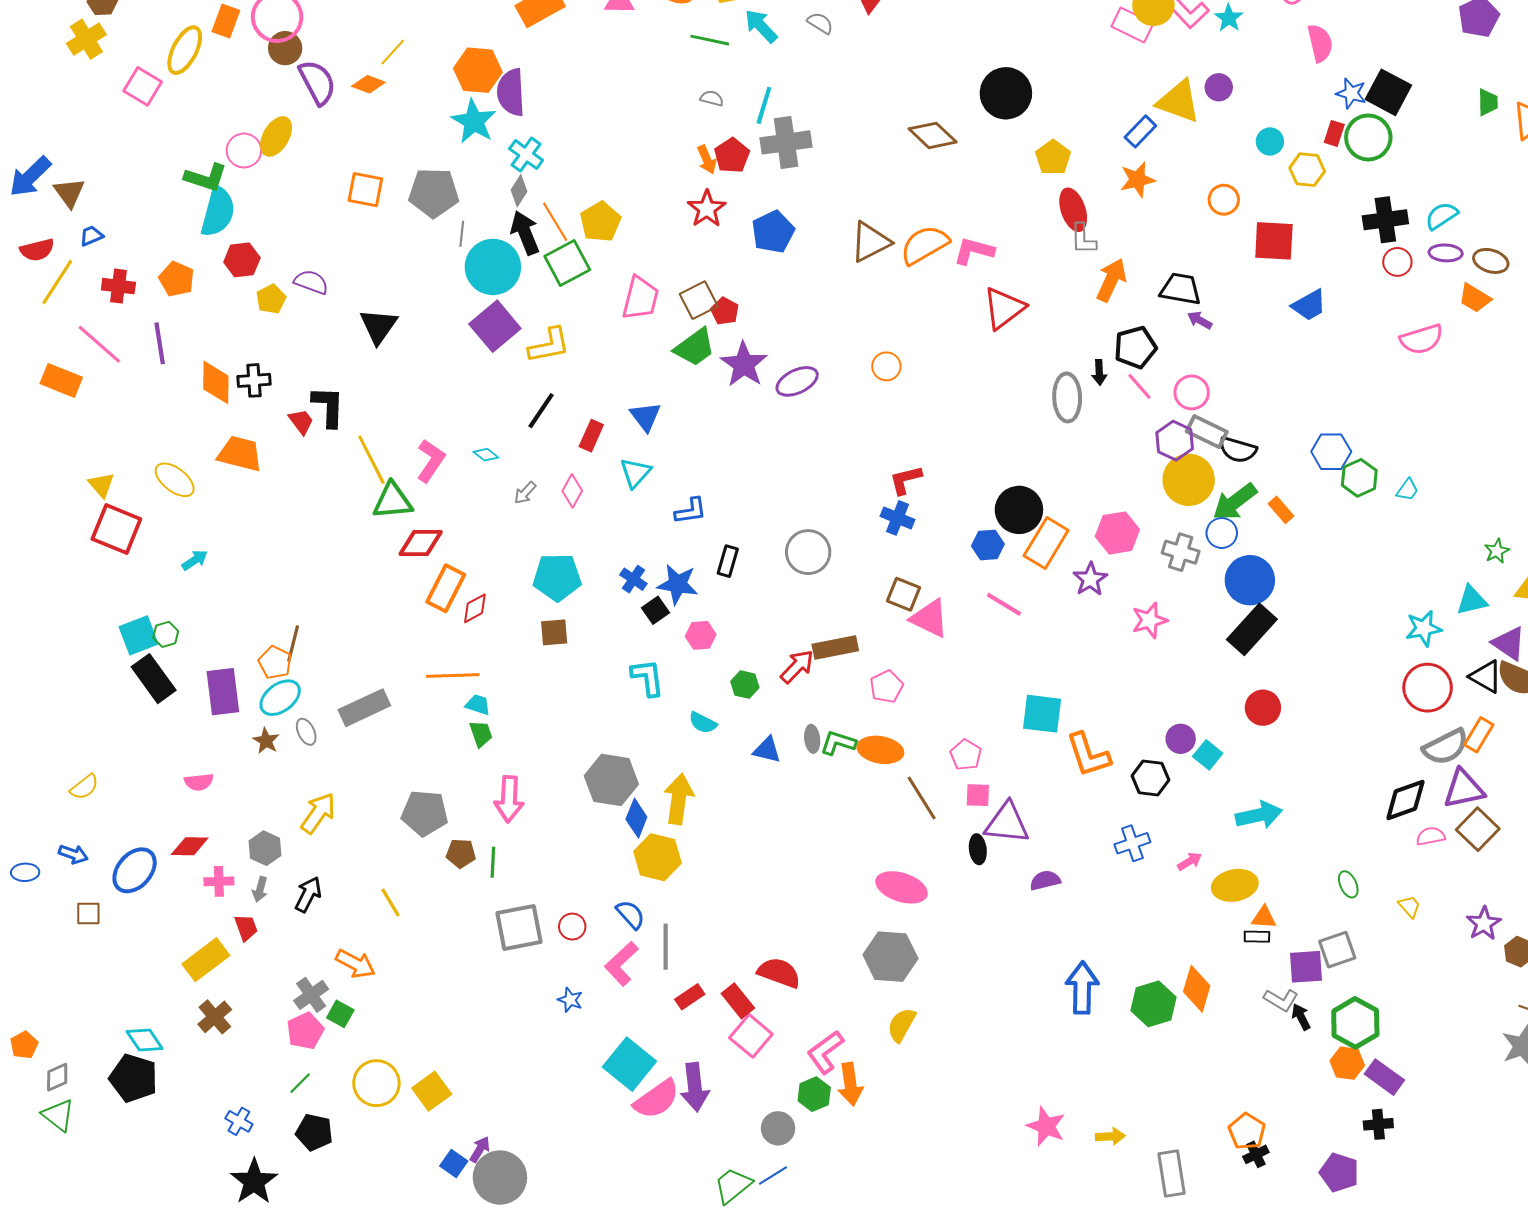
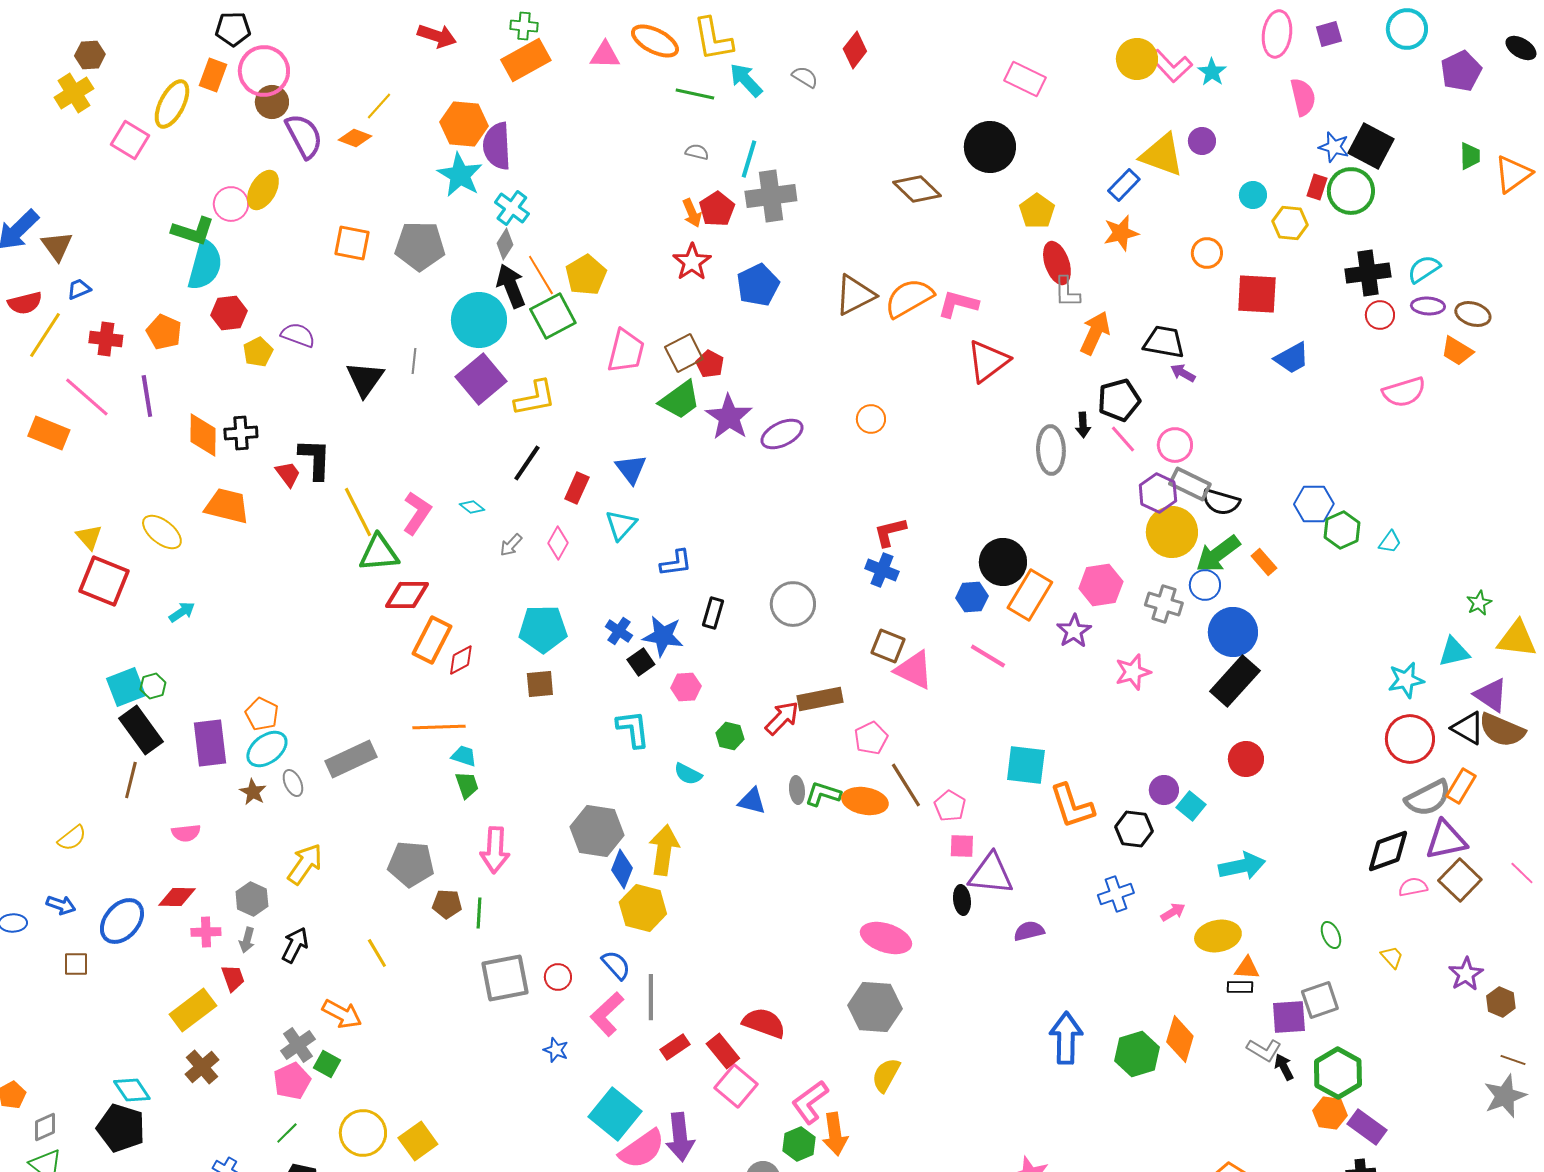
pink rectangle: (1132, 25) -> (1025, 79), moved
gray line: (462, 234) -> (414, 361), moved
brown line: (293, 643) -> (131, 780), moved
brown line: (922, 798) -> (906, 785), moved

